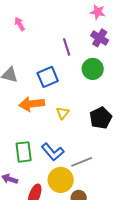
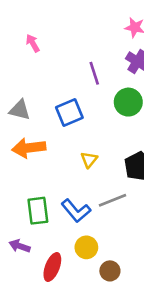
orange arrow: (32, 104) -> (29, 148), moved
gray line: (82, 162) -> (113, 200), moved
yellow circle: (61, 180) -> (86, 247), size x0.7

